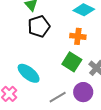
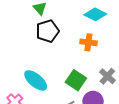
green square: (72, 62) -> (76, 80), moved

